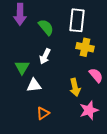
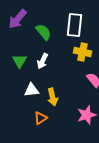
purple arrow: (20, 14) -> (18, 19), turned 40
green triangle: (22, 67) -> (20, 61), moved
yellow arrow: (75, 87) -> (53, 97), moved

